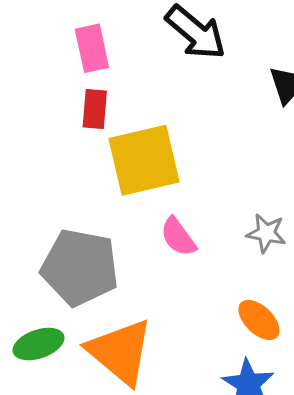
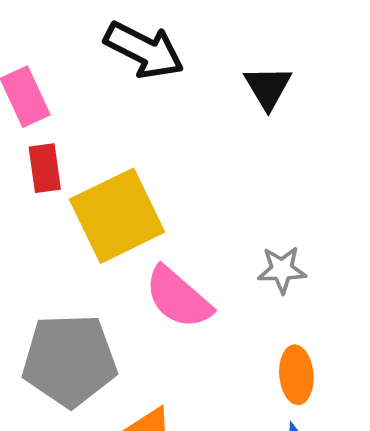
pink semicircle: (178, 237) -> (178, 298), size x1.4
orange ellipse: (259, 320) -> (296, 375), turned 54

